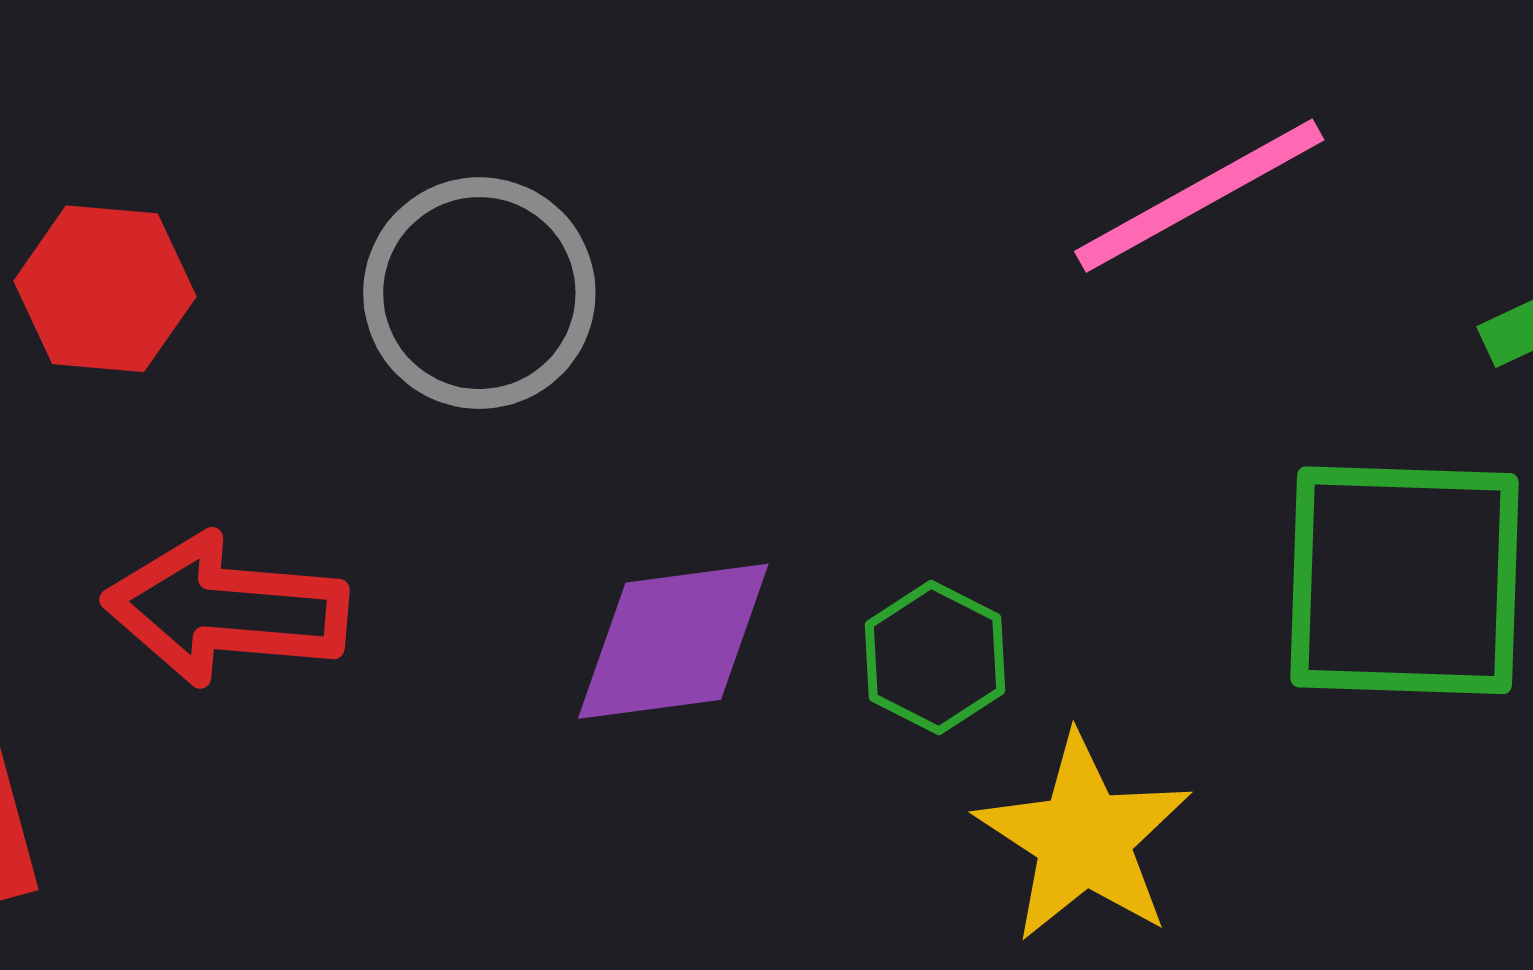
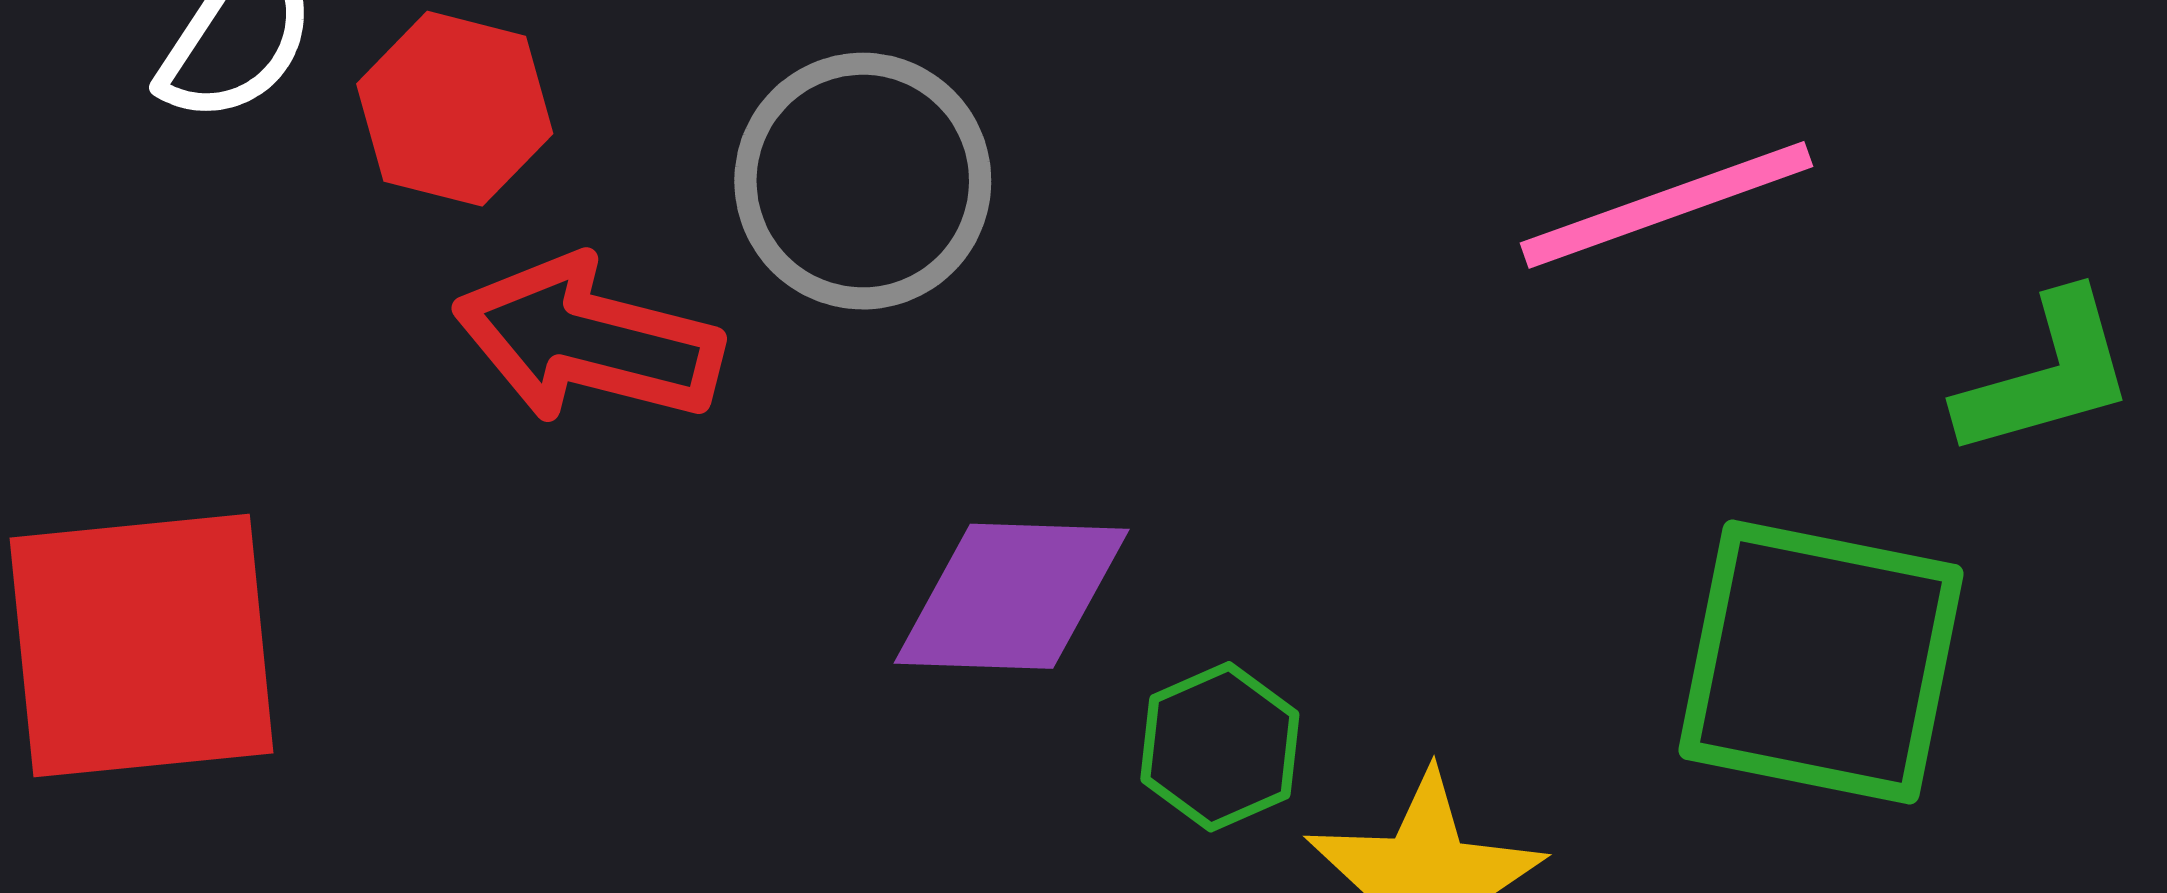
red arrow: (226, 610) -> (588, 340), moved
green hexagon: (935, 658) -> (1220, 747), moved

